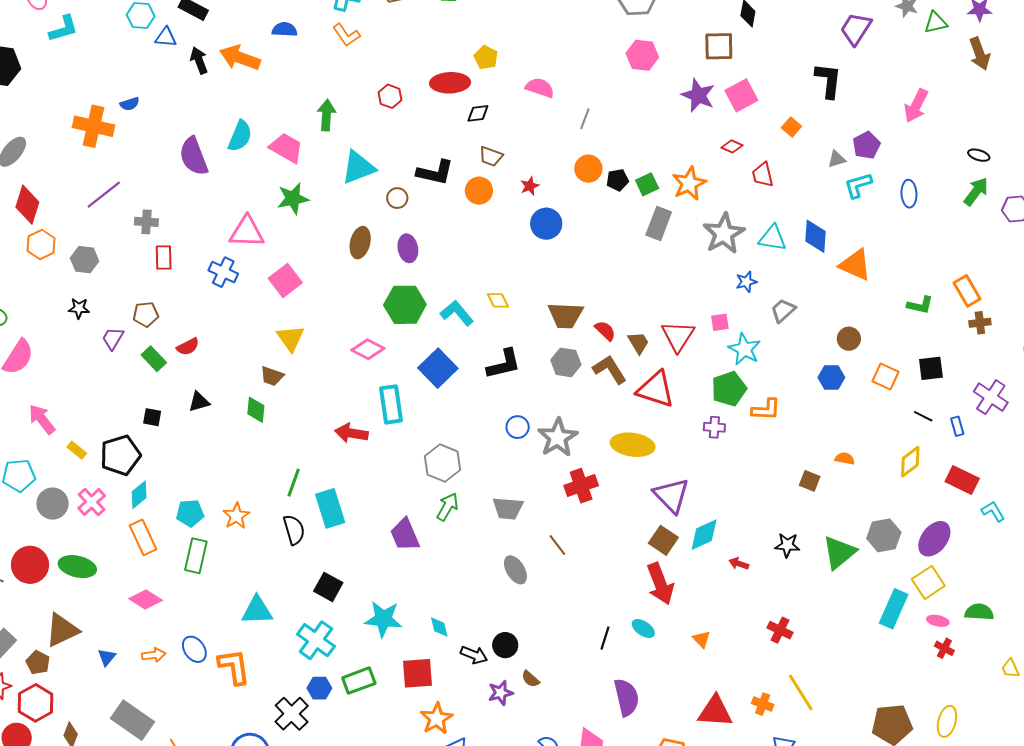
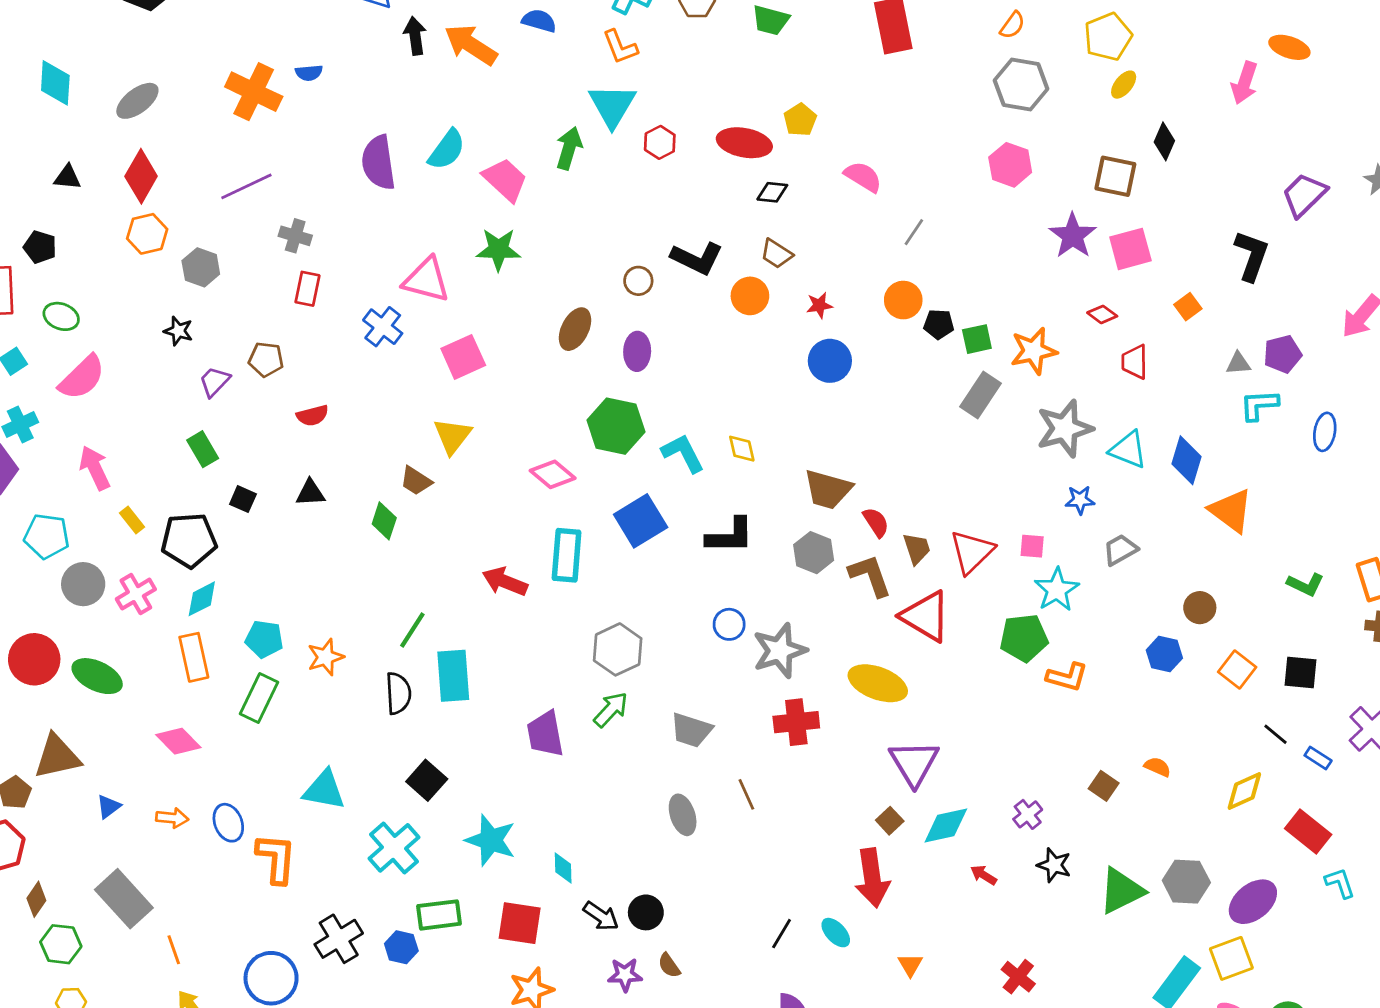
cyan triangle: (358, 167) -> (612, 105), moved, turned -51
green rectangle: (154, 359) -> (203, 449), moved
blue rectangle: (957, 426) -> (1318, 758), turned -54
purple cross: (714, 427) -> (1028, 814), moved, turned 35
brown square: (663, 540) -> (890, 821), size x0.7
blue hexagon: (319, 688) -> (401, 947), moved

